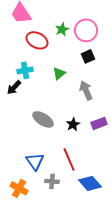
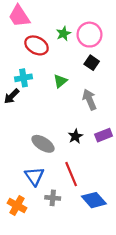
black square: (88, 56) -> (92, 63), turned -32
gray ellipse: (43, 119) -> (43, 144), moved

